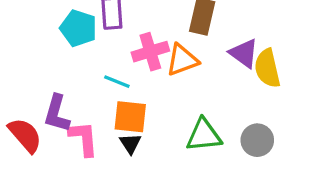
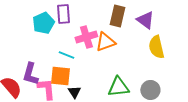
cyan pentagon: (79, 28) -> (43, 23), turned 30
purple triangle: (244, 53) -> (145, 20), moved
orange square: (130, 117) -> (60, 76), moved

